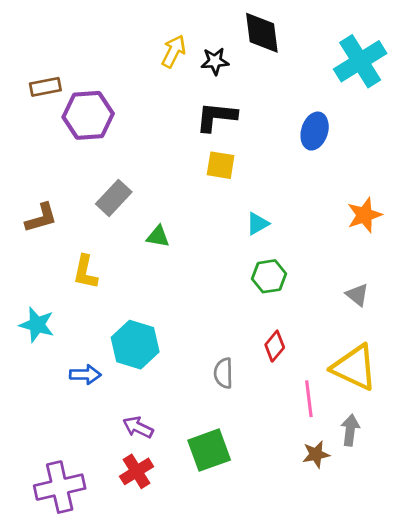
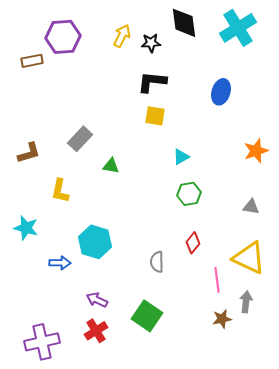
cyan cross: (360, 61) -> (238, 28), moved
purple hexagon: (88, 115) -> (63, 37), moved
gray triangle: (357, 295) -> (251, 207), turned -30
green square: (209, 450) -> (147, 316), turned -36

